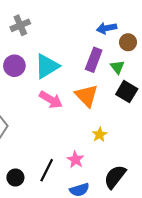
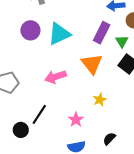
pink arrow: (51, 100) -> (56, 77), moved, turned 125
black line: (47, 170) -> (39, 114), moved
black semicircle: (115, 177) -> (109, 139), size x0.6

